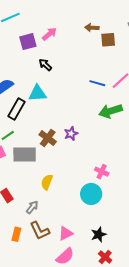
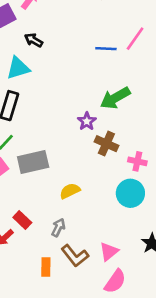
cyan triangle: (38, 93) -> (18, 68), moved
green arrow: (111, 111) -> (115, 98), moved
brown cross: (48, 138) -> (106, 144), moved
yellow semicircle: (47, 182) -> (70, 191), turned 56

